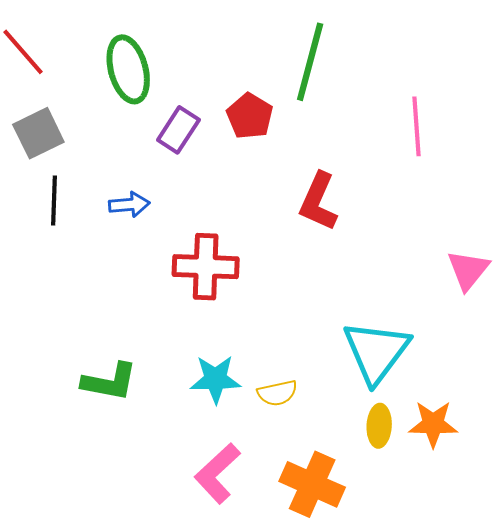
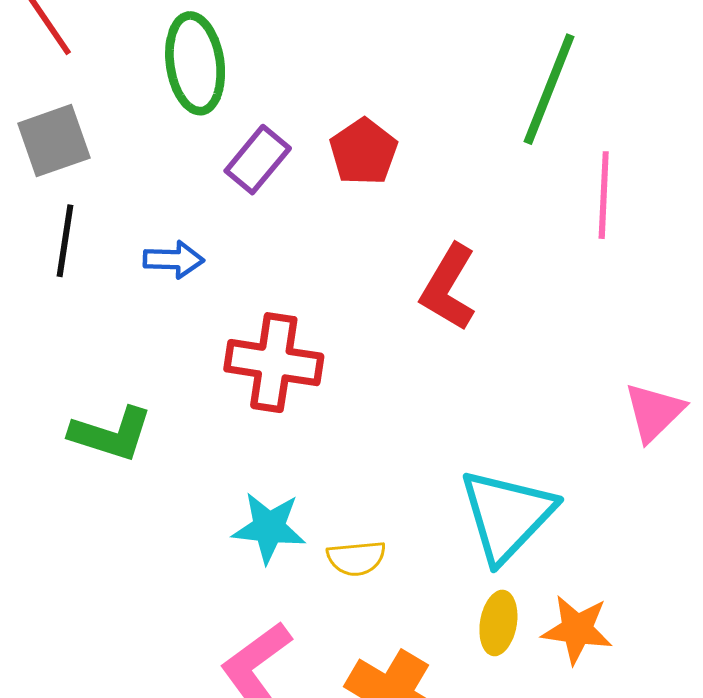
green line: (310, 62) -> (549, 89), moved
green L-shape: (109, 382) -> (111, 434), moved

